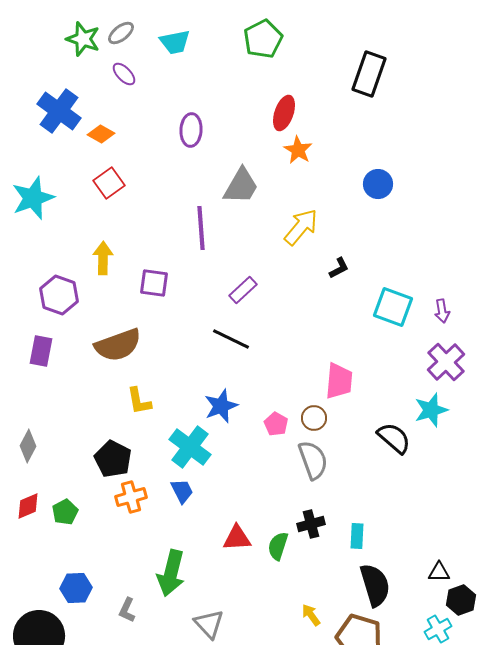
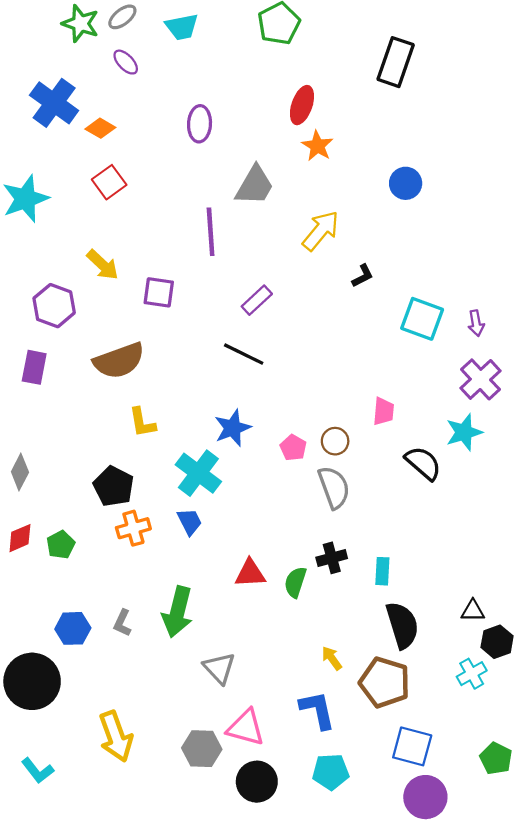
yellow arrow: (103, 258) -> (103, 265), turned 132
pink trapezoid: (339, 381) -> (384, 411), moved, size x0.7
gray L-shape: (127, 610) -> (122, 623), moved

